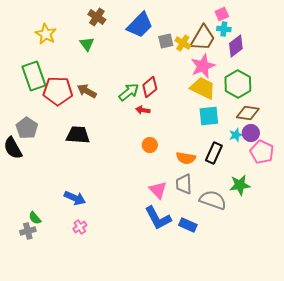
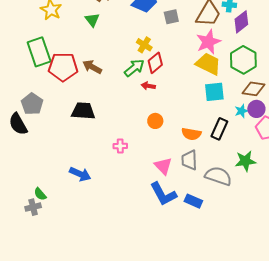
yellow cross: (183, 43) -> (144, 45), moved
pink cross: (80, 227) -> (120, 146), moved, turned 32

